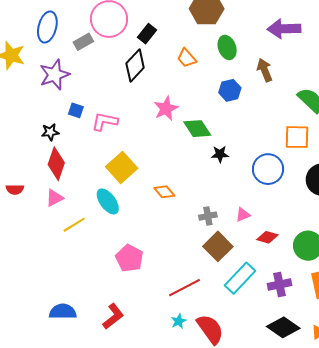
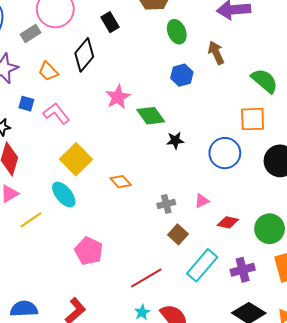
black rectangle: (147, 34) -> (110, 22), moved, turned -66
orange trapezoid: (187, 58) -> (48, 71), moved
pink L-shape: (105, 122) -> (56, 113), turned 44
brown square: (218, 246) -> (178, 234), size x0.7

